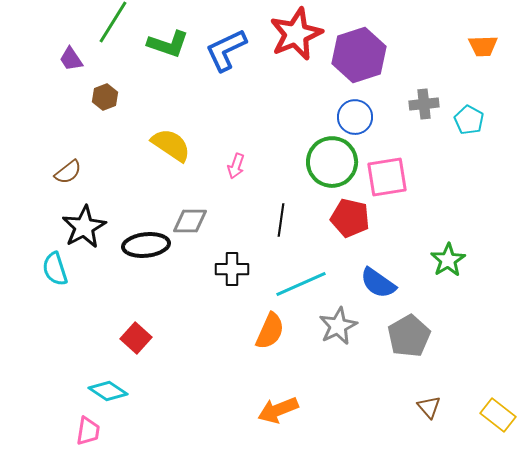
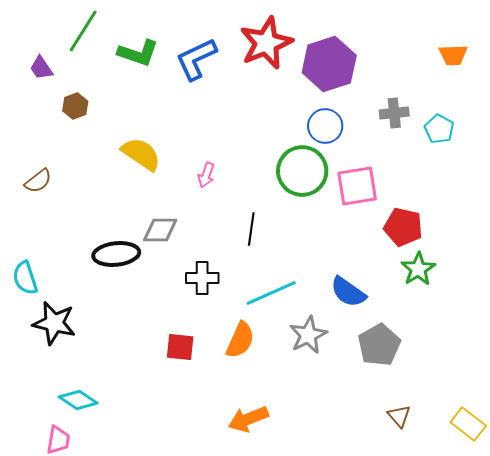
red pentagon: (350, 218) -> (403, 227), moved
black star: (84, 227) -> (54, 323), moved, turned -30
red square: (136, 338) -> (180, 347), moved, turned -36

